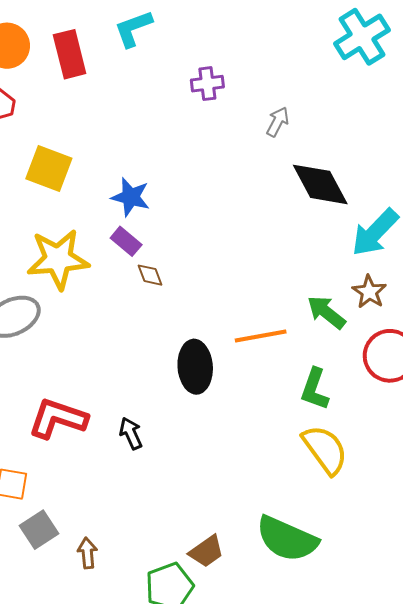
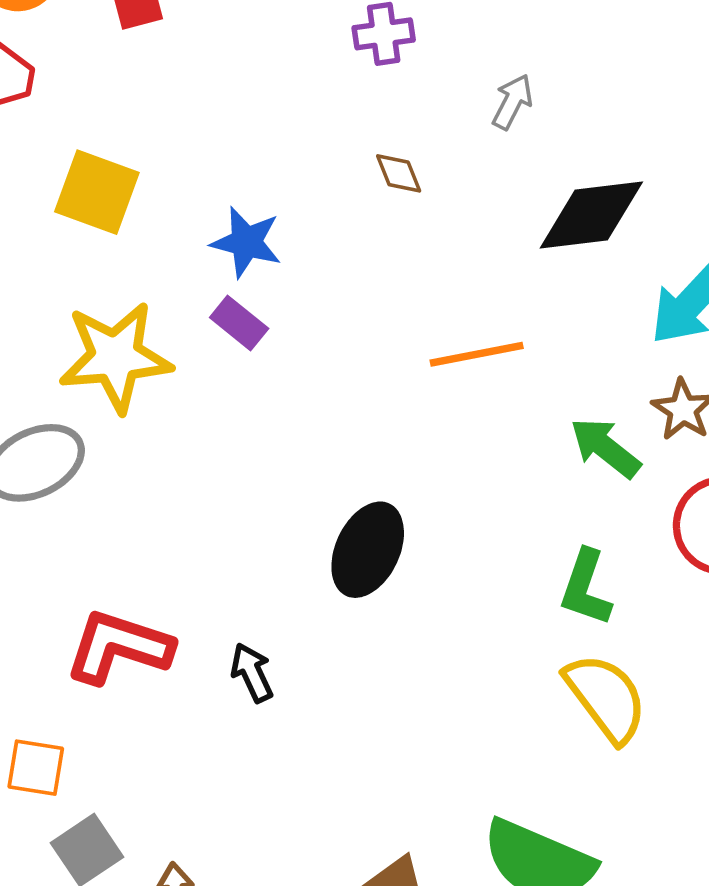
black diamond: (320, 184) -> (591, 215), turned -68
brown diamond: (150, 275) -> (399, 173), moved
orange line: (261, 336) -> (477, 354), moved
black ellipse: (195, 367) -> (368, 550), turned 30

